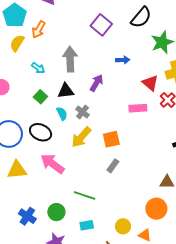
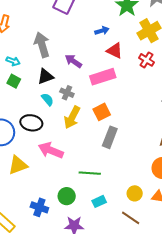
blue arrow: (123, 60) -> (102, 31), moved
purple arrow: (97, 83) -> (73, 61), turned -72
red triangle: (150, 83) -> (115, 51), moved
green square: (40, 97) -> (14, 81), moved
pink rectangle: (138, 108) -> (103, 77), moved, size x1.4
gray rectangle: (113, 166) -> (110, 137), size x1.5

